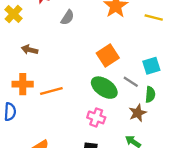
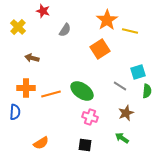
yellow line: (154, 17) -> (130, 31), moved
orange square: (108, 55) -> (100, 49), moved
green ellipse: (104, 88) -> (82, 91), moved
green semicircle: (150, 94) -> (147, 91), moved

